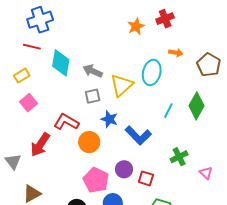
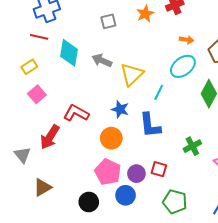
cyan ellipse: (152, 72) -> (183, 66), moved, turned 40
gray square: (93, 96) -> (108, 21), moved
cyan line: (168, 111) -> (159, 92), moved
blue L-shape: (138, 135) -> (150, 125), turned 40
orange circle: (89, 142) -> (111, 138), moved
purple circle: (124, 169) -> (136, 174), moved

